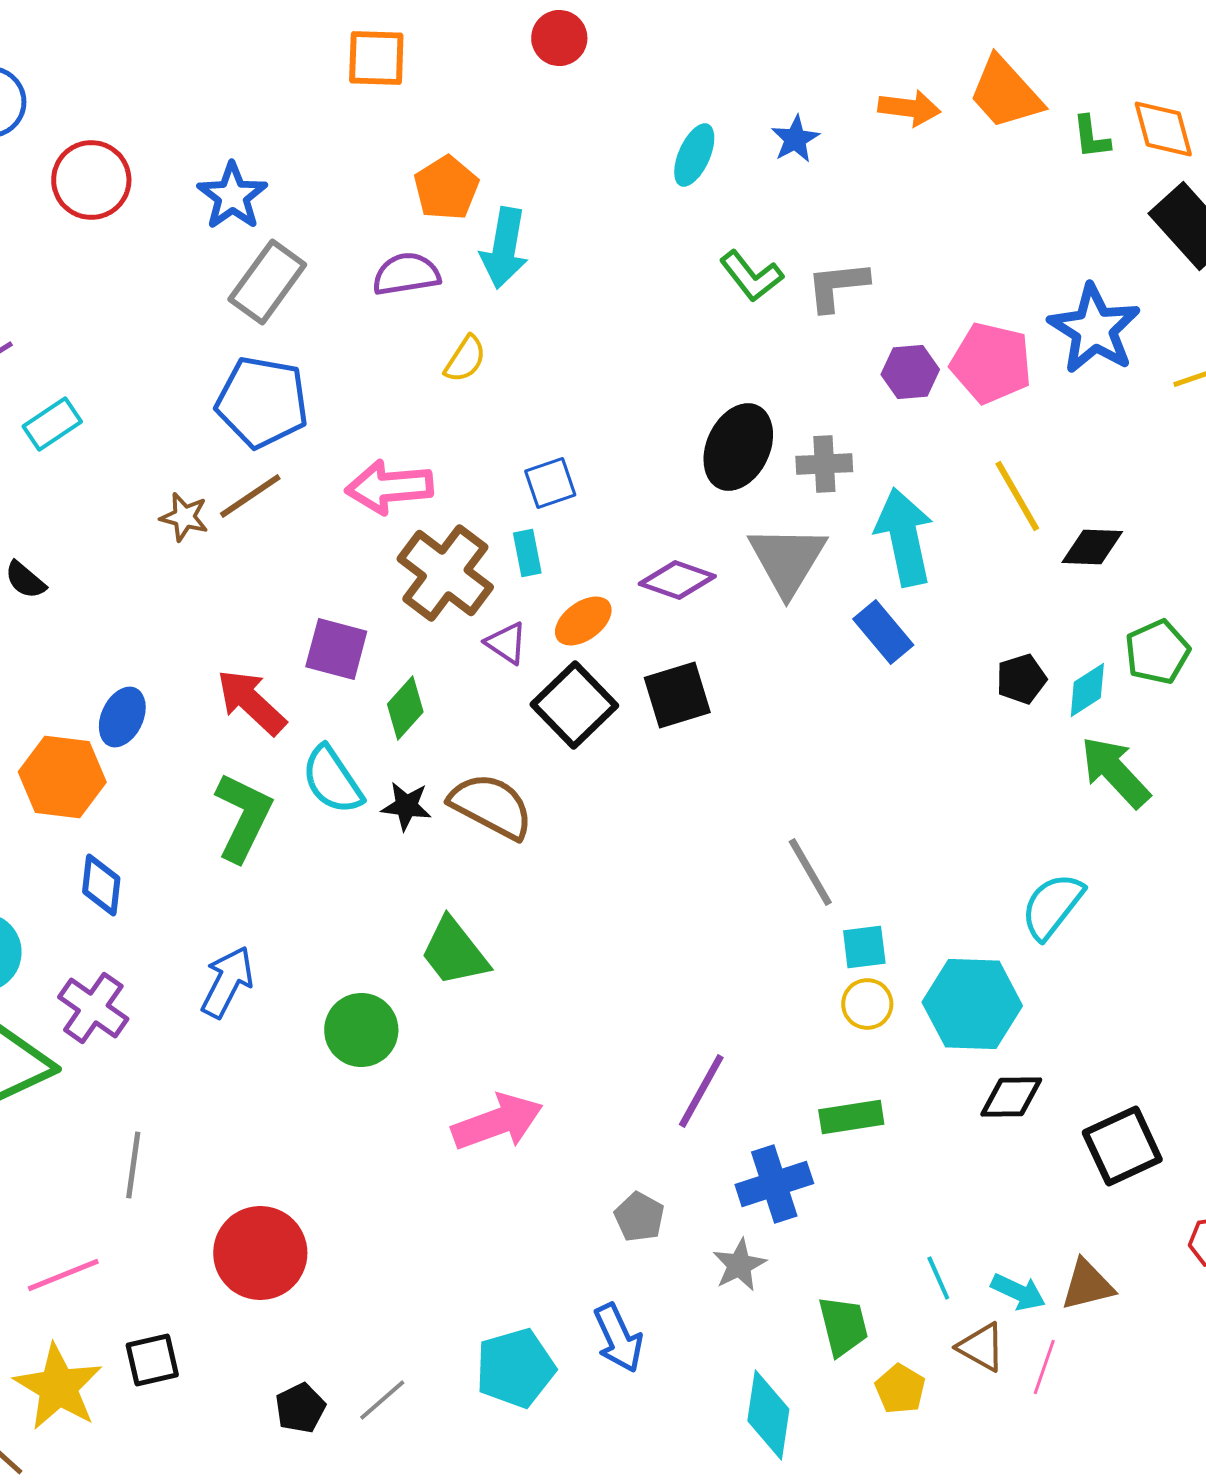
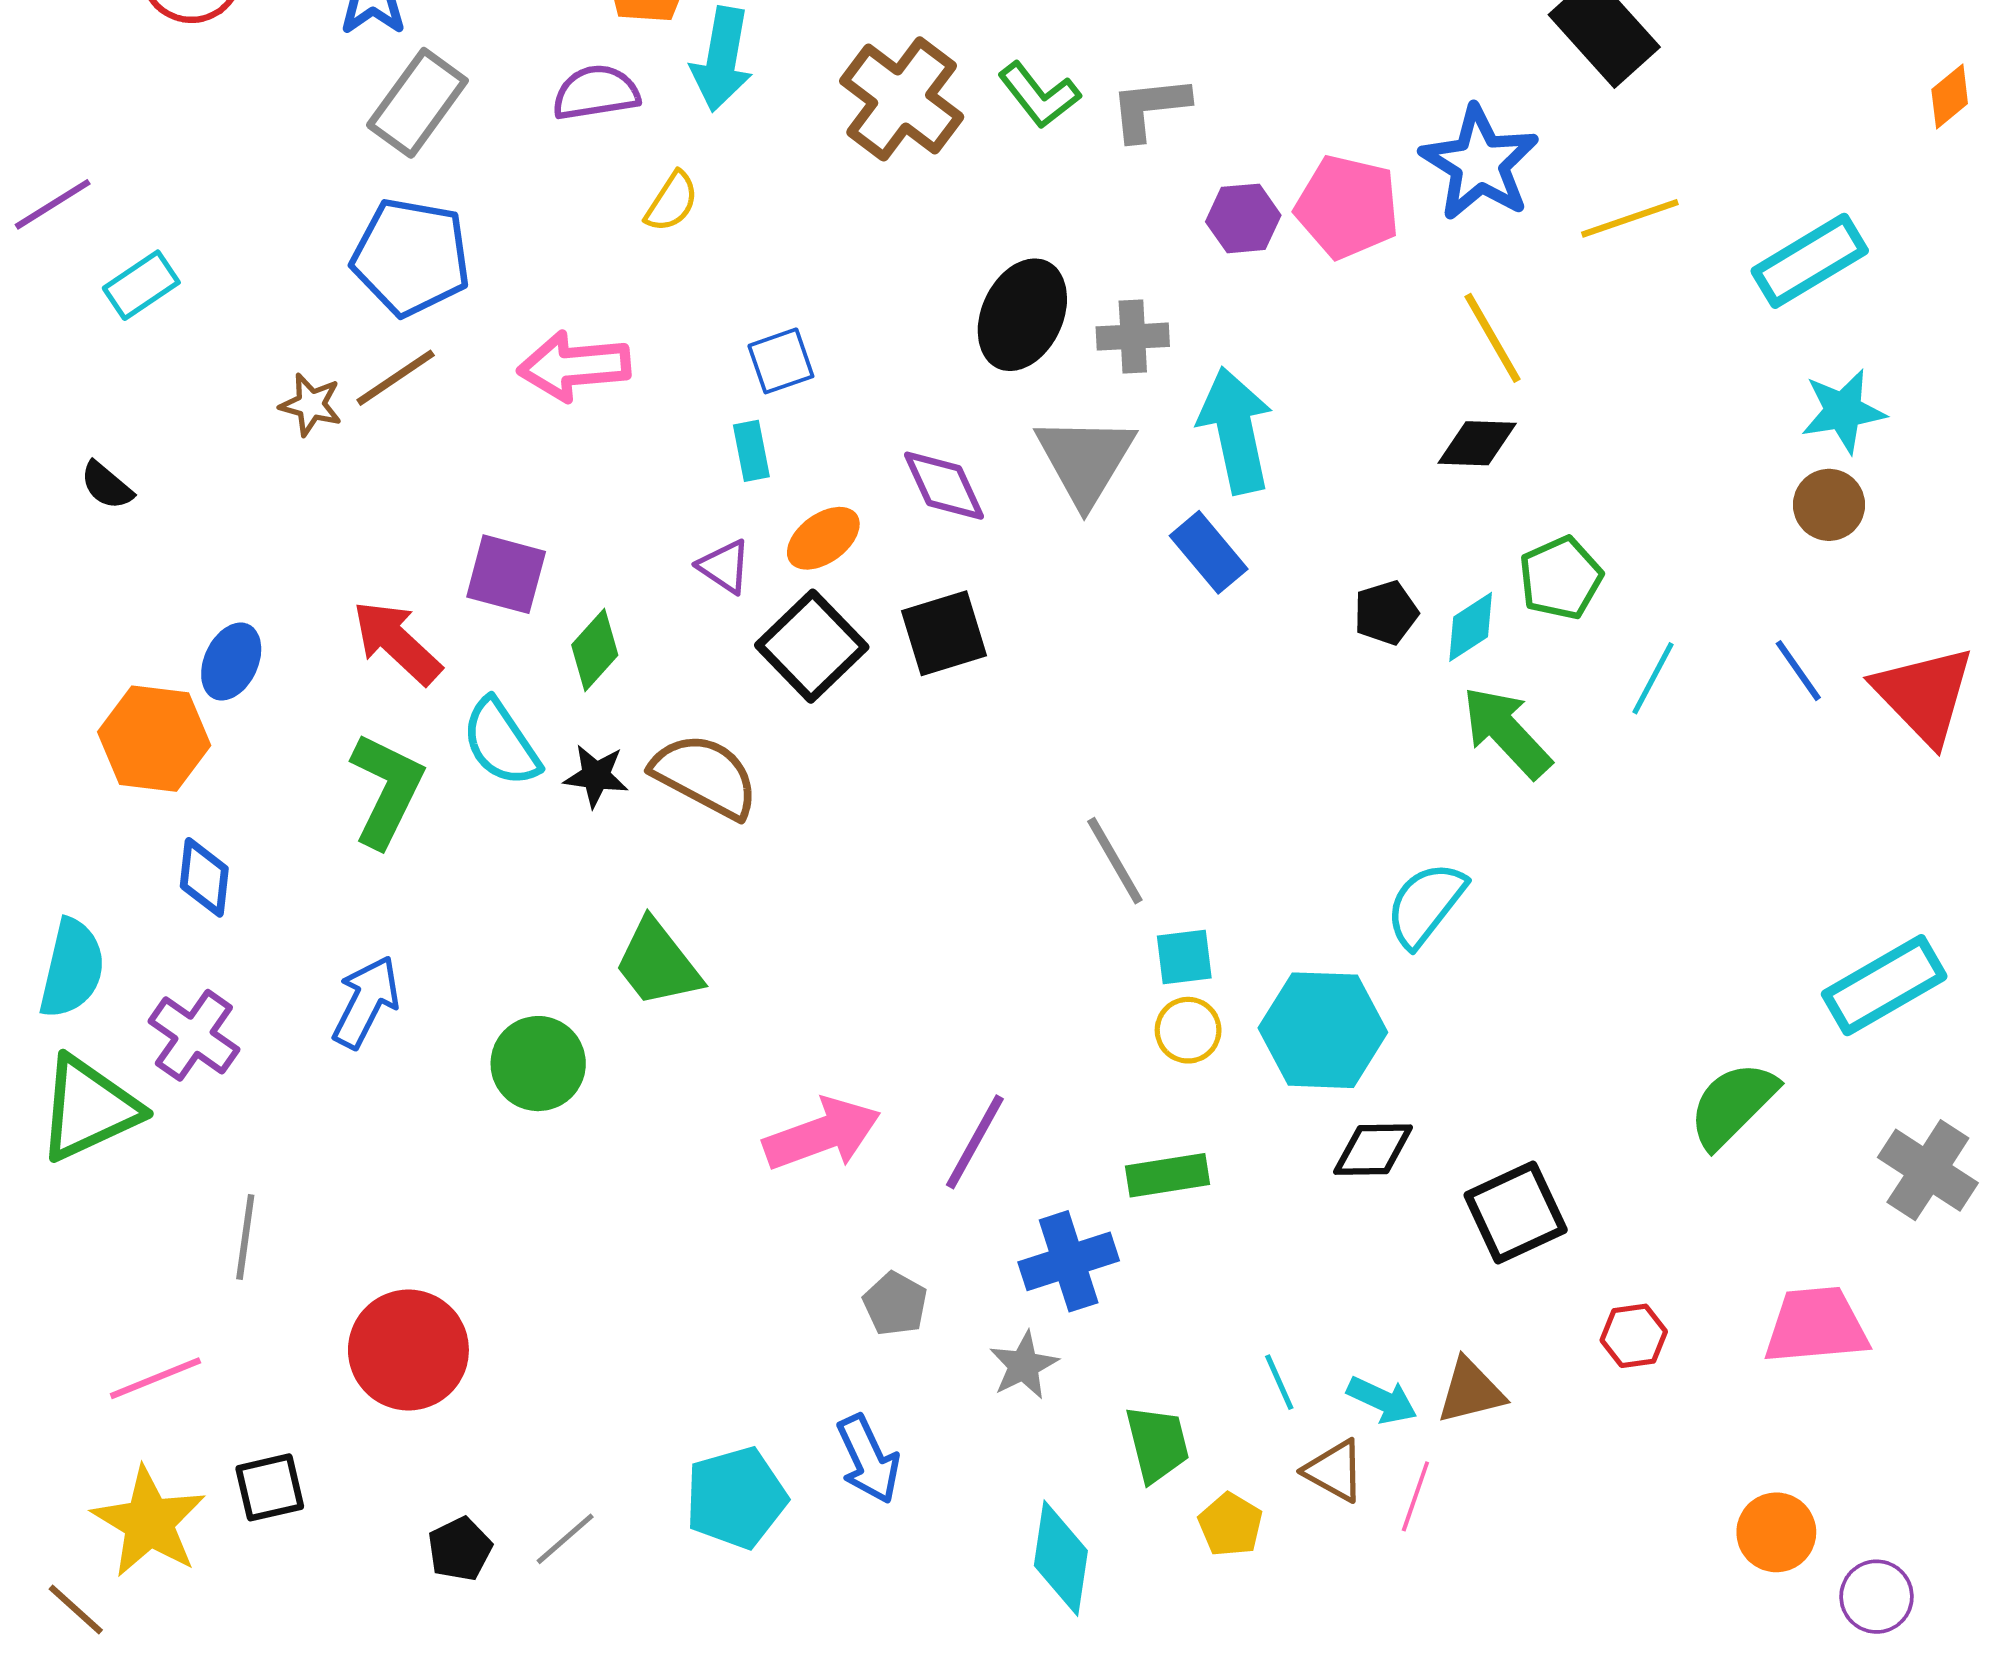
yellow line: (1017, 496) -> (1492, 338), moved
brown cross: (445, 573) -> (902, 99), moved
purple diamond: (677, 580) -> (944, 486), turned 46
pink arrow: (497, 1122) -> (822, 1134), moved

